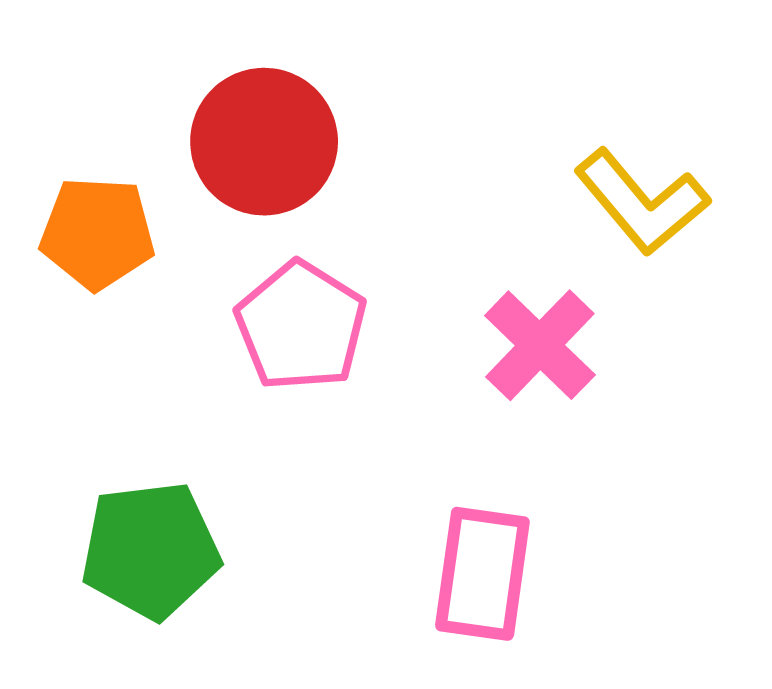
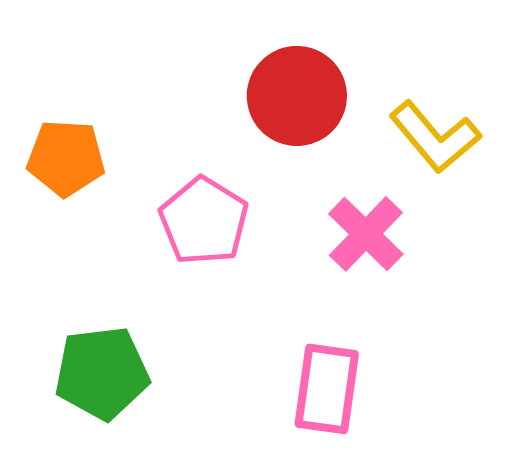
red circle: (264, 142) -> (297, 96), moved

